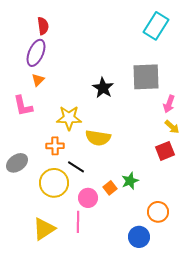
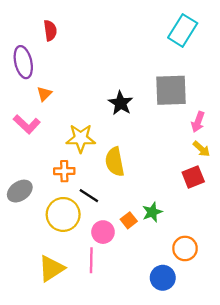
purple ellipse: (36, 53) -> (23, 62), moved, turned -36
pink L-shape: (23, 106) -> (27, 124), turned -35
yellow semicircle: (98, 138) -> (115, 162), turned 70

